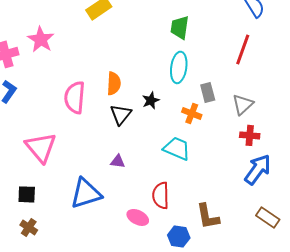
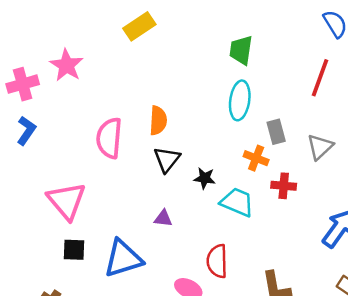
black star: (151, 100) -> (205, 178), moved, turned 30
red cross: (250, 135) -> (284, 186), moved
black square: (27, 194) -> (74, 250), moved

